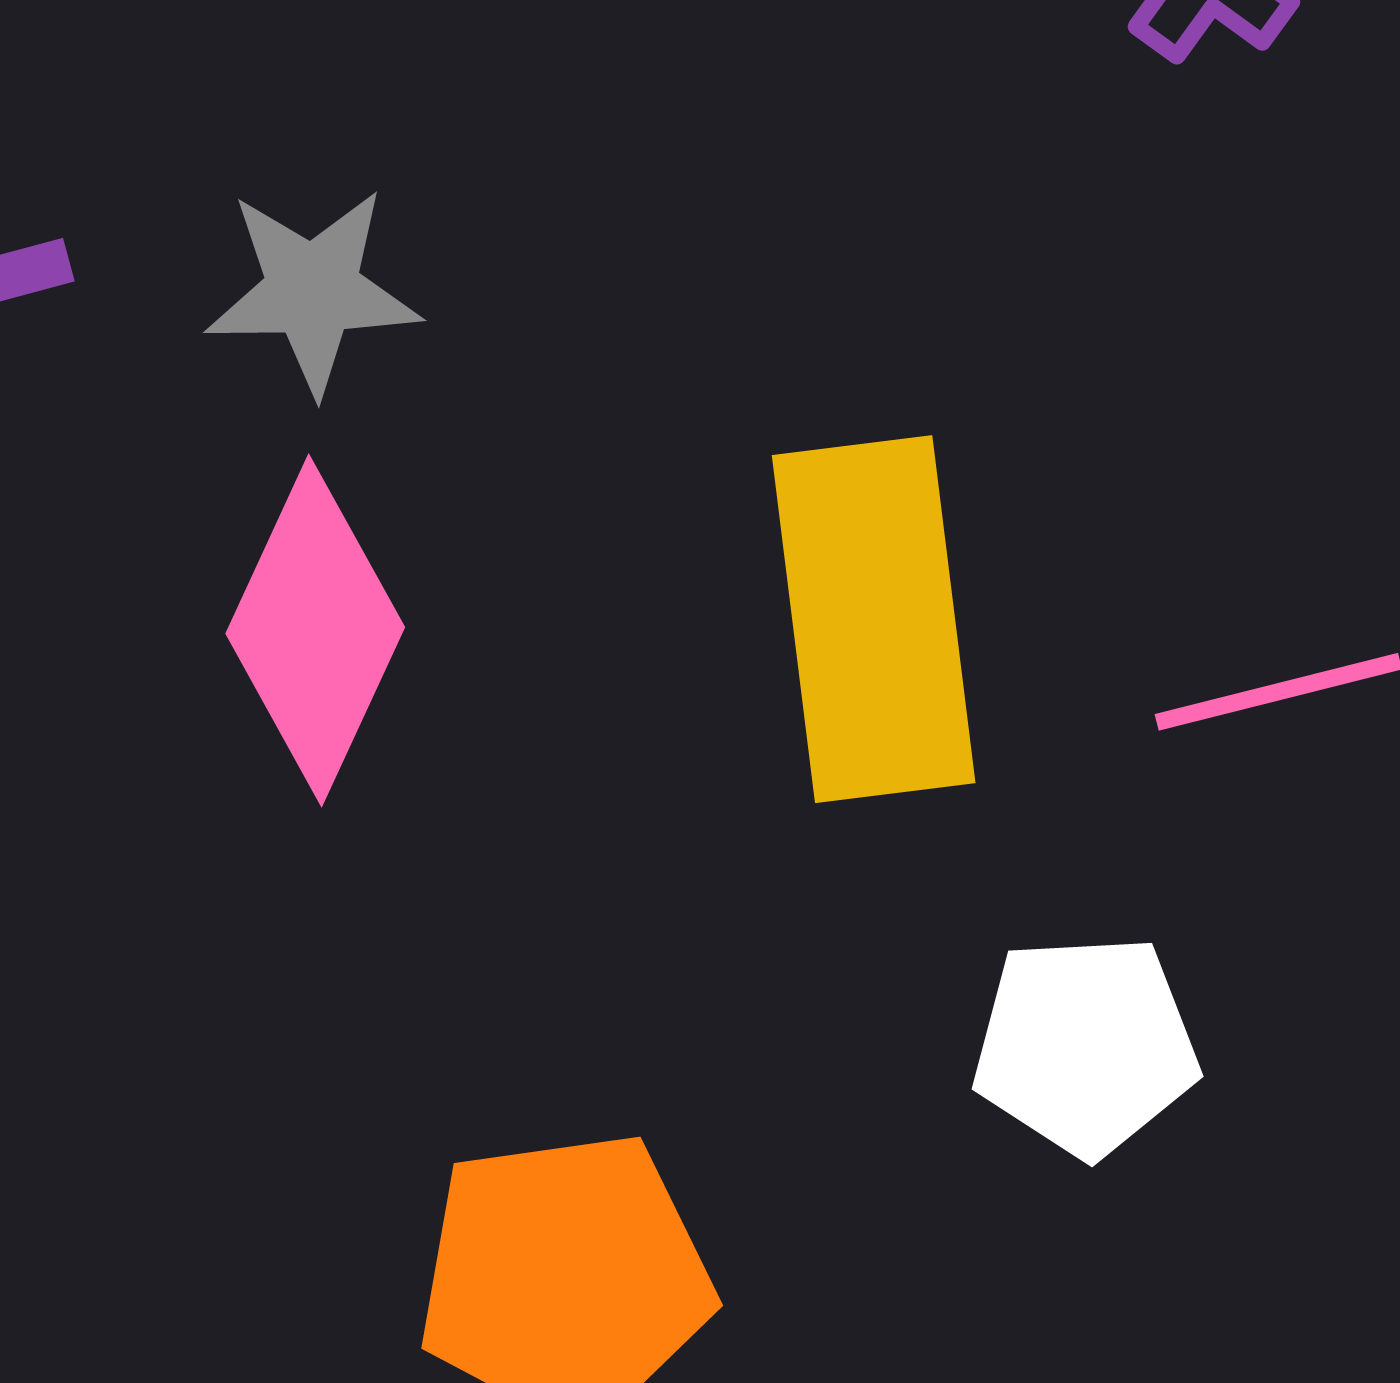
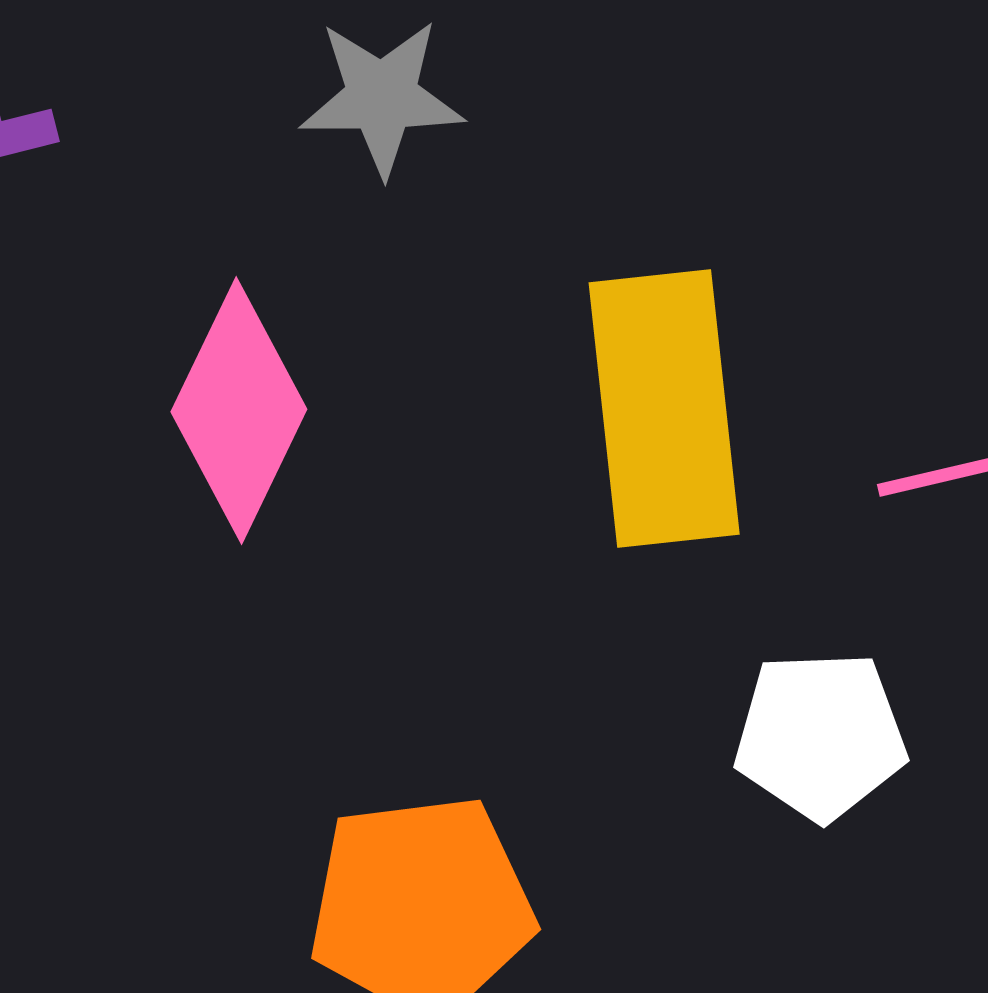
gray star: (313, 291) -> (382, 97), moved

